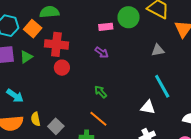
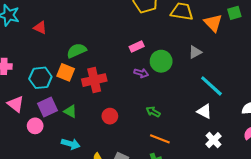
green circle: (129, 17) -> (161, 61), moved
green triangle: (26, 57) -> (70, 111), moved, turned -40
red circle: (62, 68) -> (110, 116), moved
white triangle: (148, 107) -> (204, 111), turned 35

